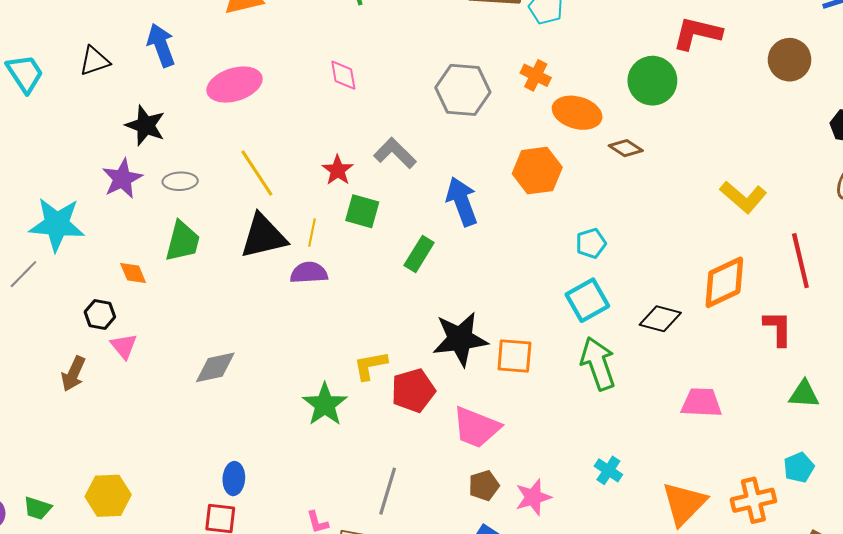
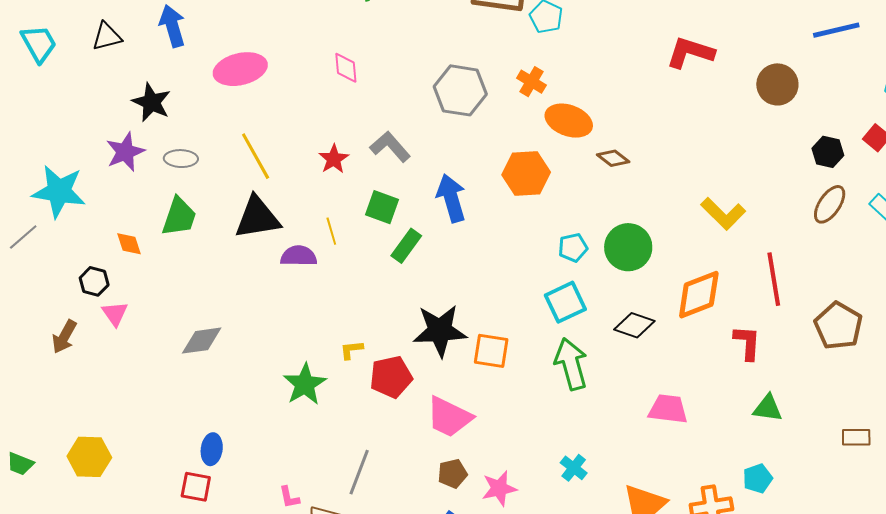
green circle: (652, 81) -> (628, 247), moved
green square: (362, 211) -> (382, 207), moved
yellow line: (312, 233) -> (331, 231), moved, turned -32
yellow L-shape: (370, 365) -> (351, 350), size x0.7

